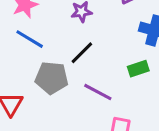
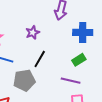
purple line: (98, 92) -> (71, 81), moved

